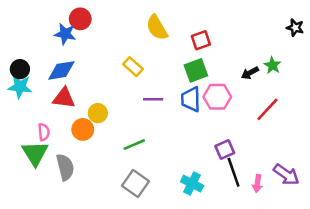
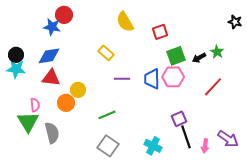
green square: (196, 70) -> (176, 56), moved

